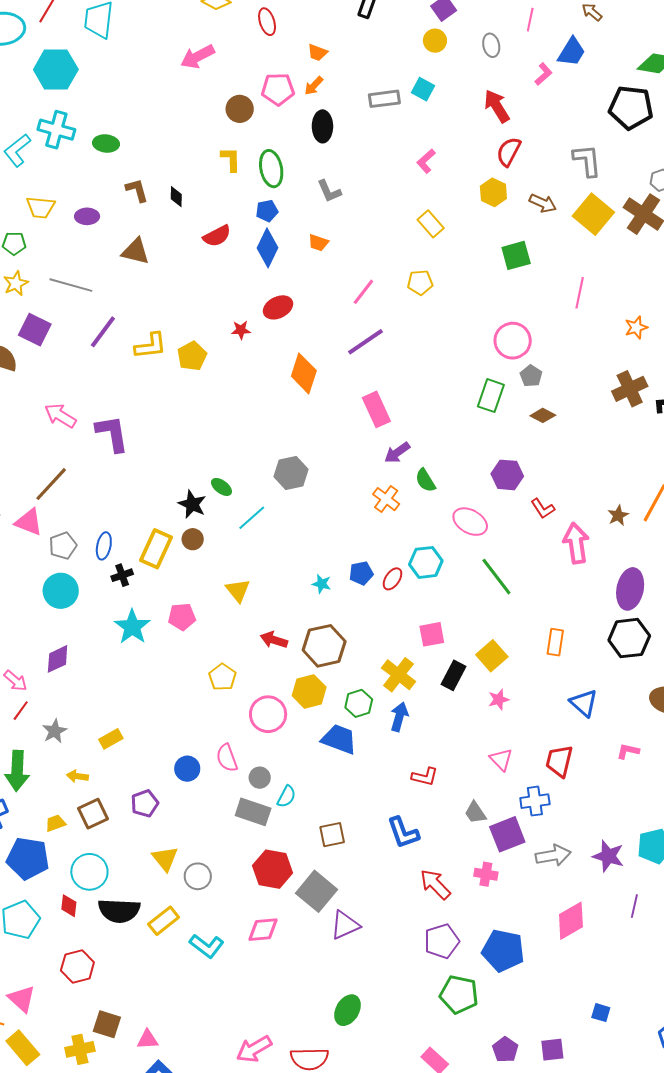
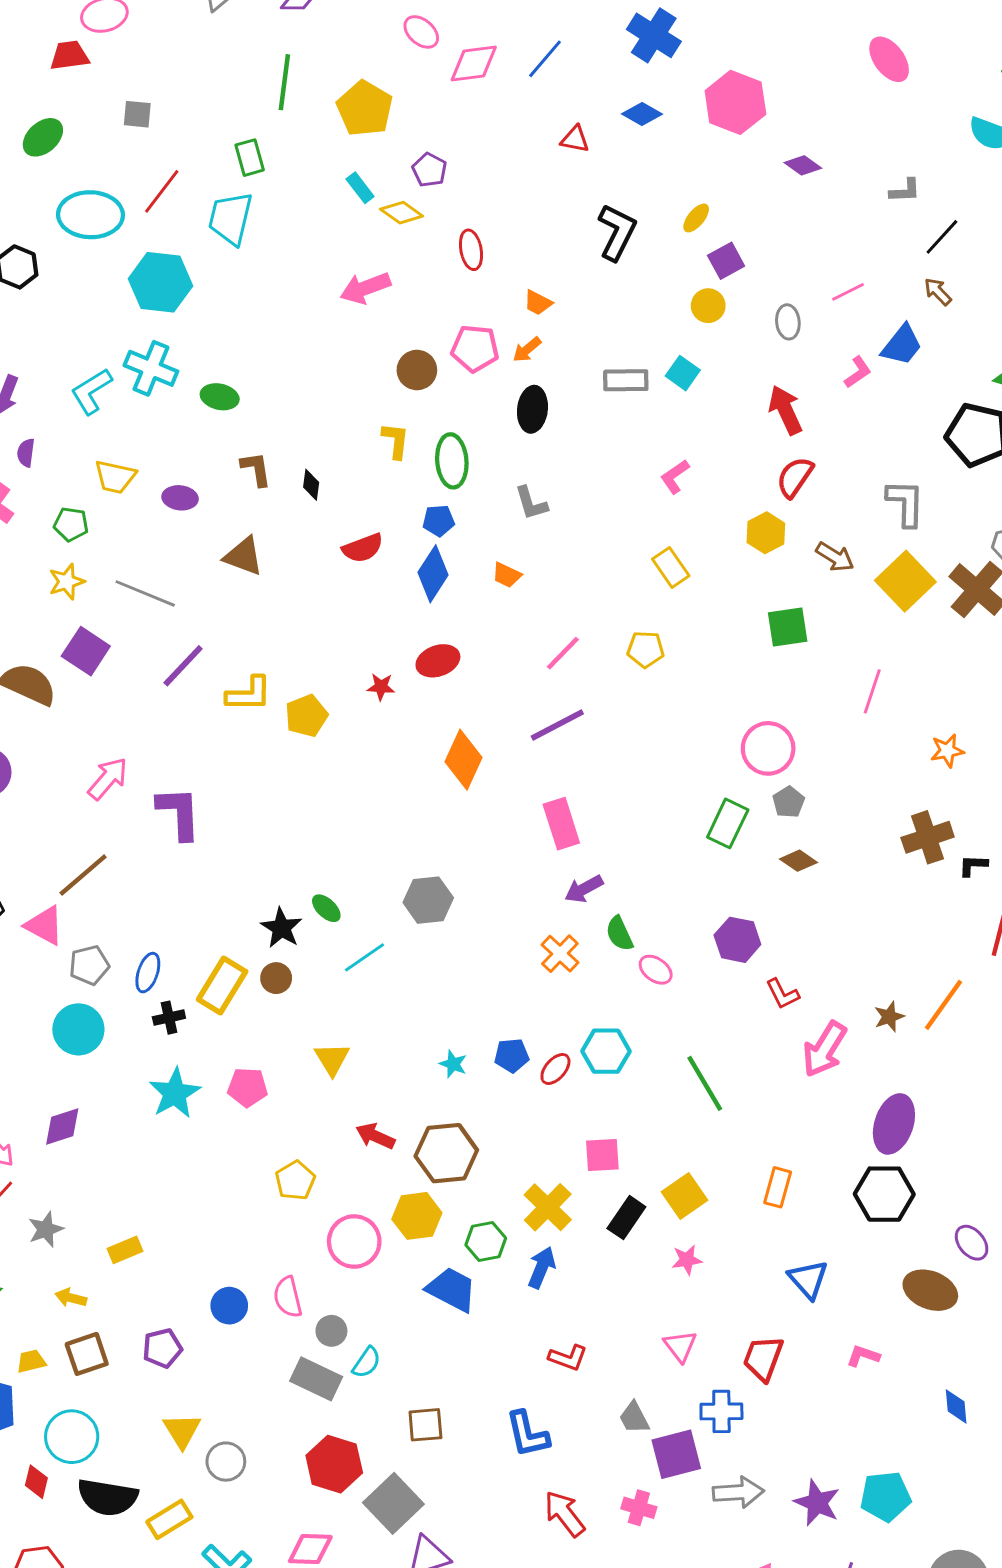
pink line: (530, 20) -> (848, 292), turned 45
pink arrow: (60, 416) -> (108, 779), turned 92
pink ellipse: (470, 522) -> (656, 970), moved, size x0.7
pink arrow: (576, 543) -> (824, 1049), turned -147

